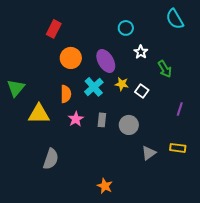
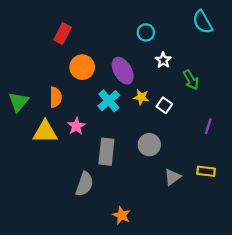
orange semicircle: (66, 94) -> (56, 97), moved
pink star: (76, 119) -> (76, 126), moved
gray rectangle: (102, 120) -> (106, 152), moved, size x1.6
gray semicircle: (51, 159) -> (84, 184), moved

